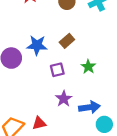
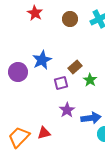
brown rectangle: (67, 41) -> (75, 67), moved
blue star: (37, 45) -> (42, 60), turned -30

